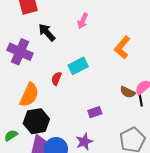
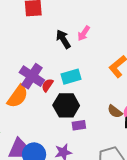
black arrow: (47, 32) -> (63, 39), moved
purple cross: (20, 52) -> (32, 76), moved
black hexagon: (36, 121) -> (66, 105), moved

